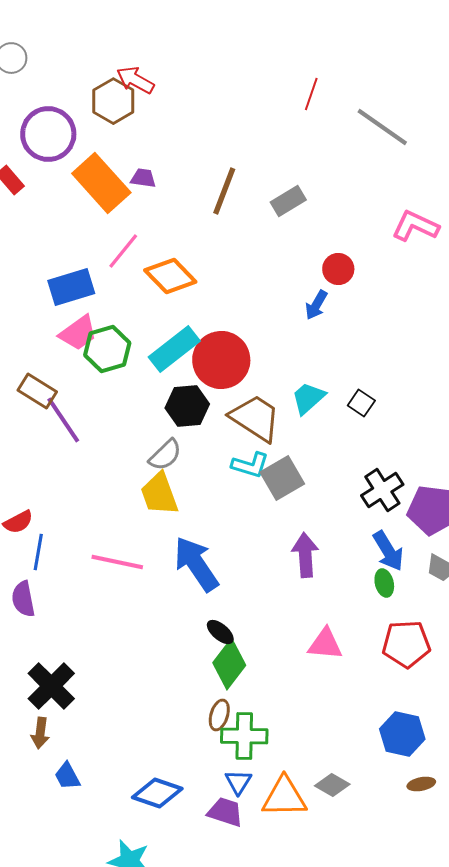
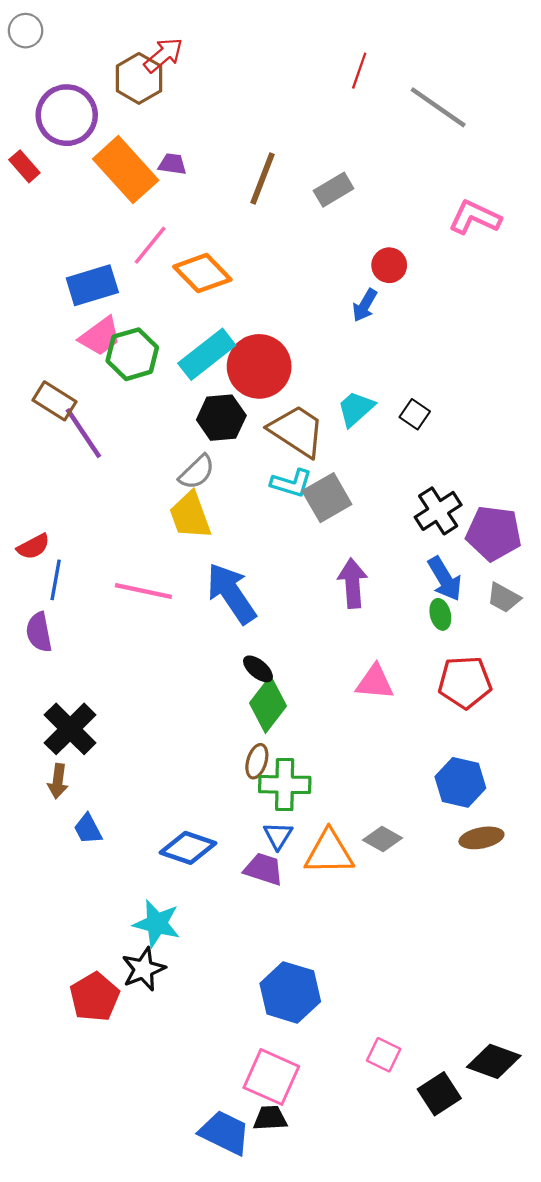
red arrow: (135, 80) -> (163, 55), turned 111
brown ellipse: (421, 784) -> (481, 838), size x1.4

